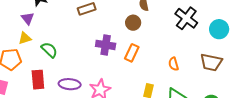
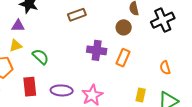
purple triangle: (28, 18) -> (18, 26), turned -48
black cross: (186, 18) -> (163, 20), moved, turned 30

